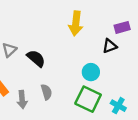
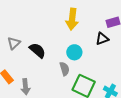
cyan circle: (91, 72) -> (74, 52), moved
gray semicircle: (46, 92) -> (64, 69), moved

